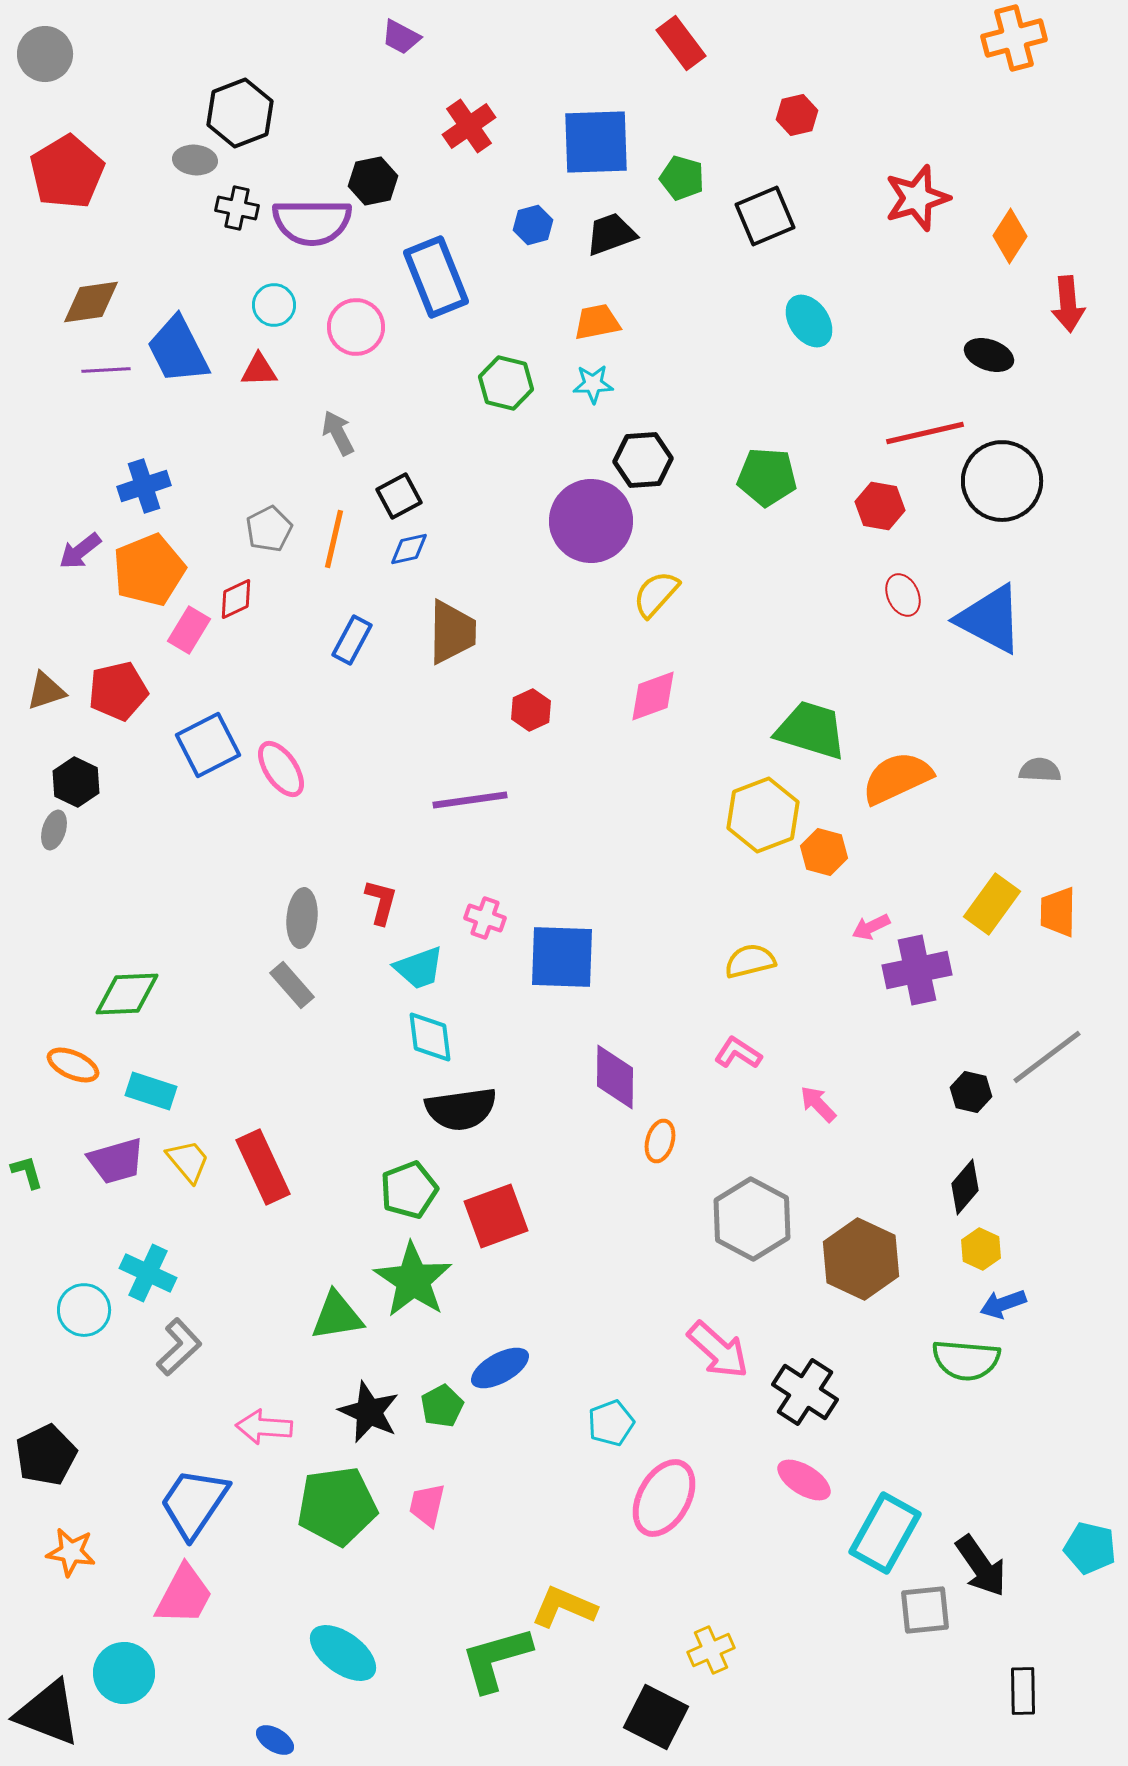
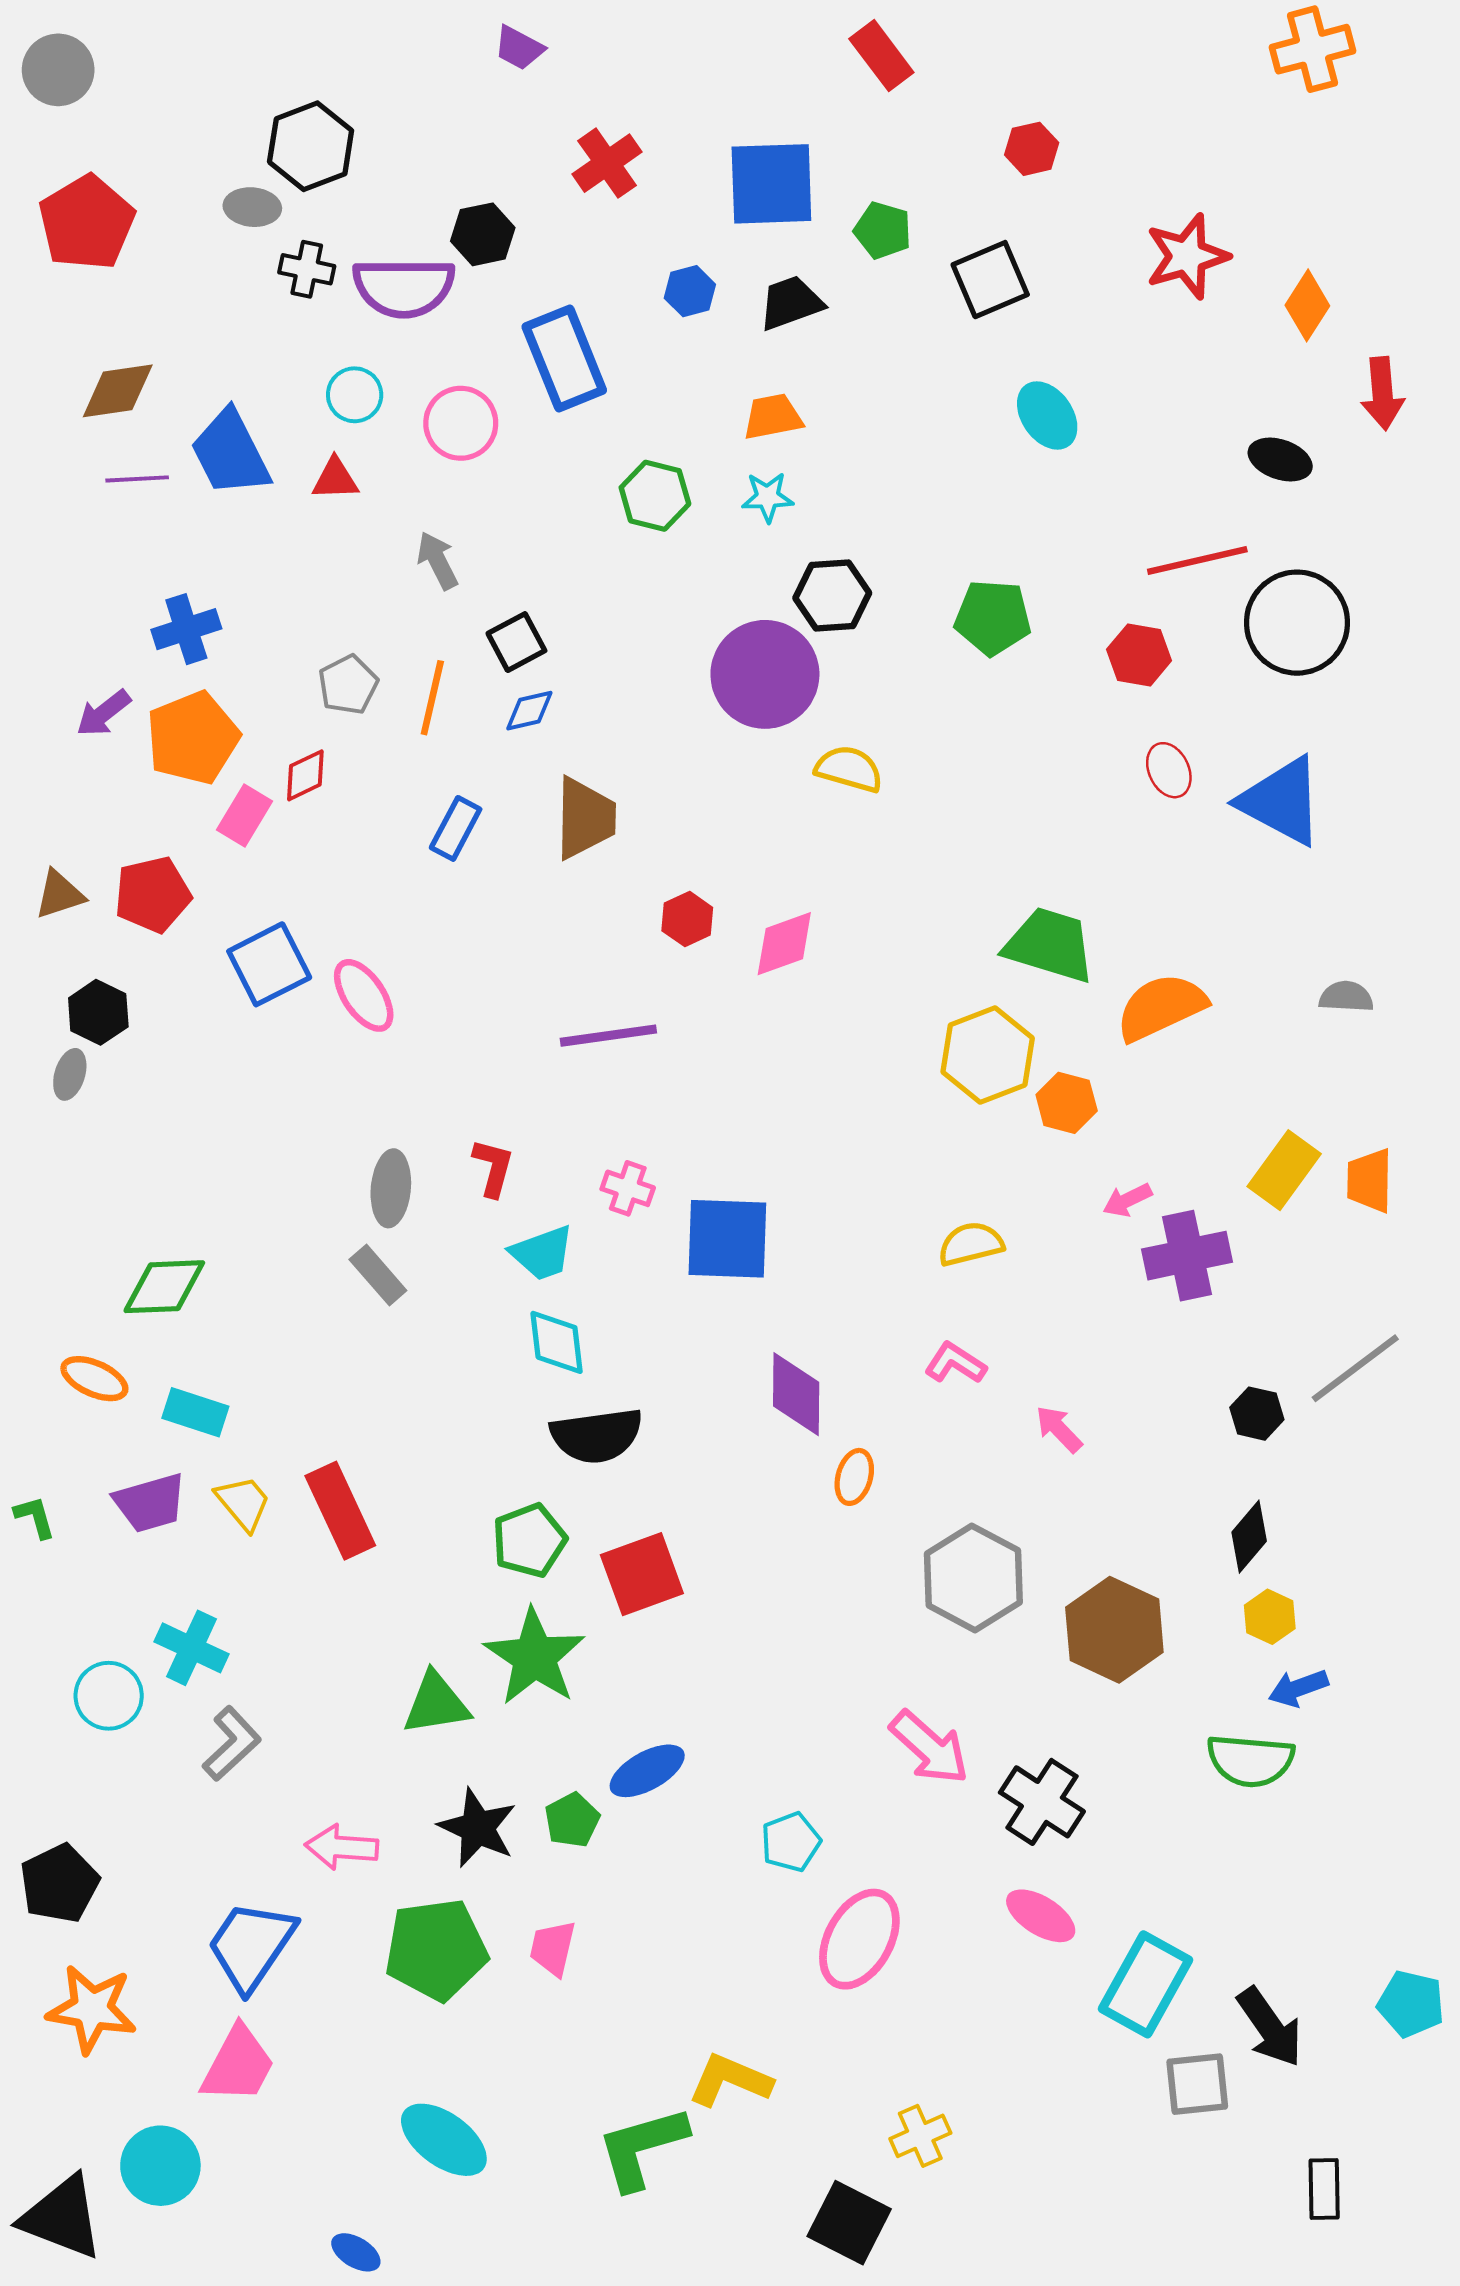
yellow semicircle: (656, 594) -> (849, 769), turned 64
pink diamond: (653, 696) -> (784, 944), moved
orange star: (71, 1552) -> (92, 2009), size x1.4

